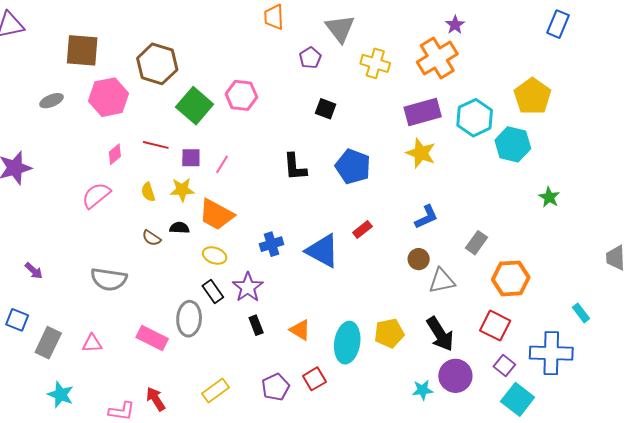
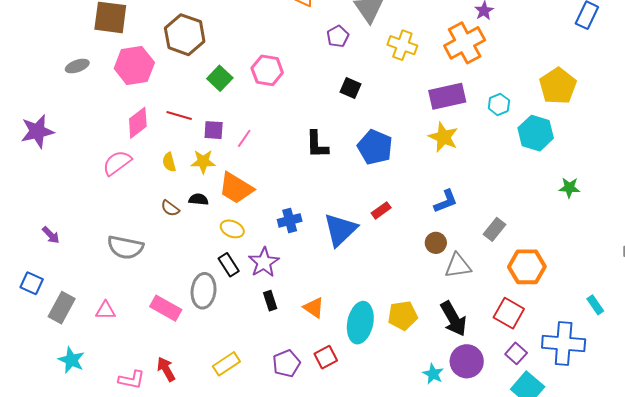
green square: (195, 106) -> (220, 78), size x0.7
cyan hexagon: (475, 118) -> (499, 104), size x0.6
pink diamond: (115, 154) -> (138, 123), size x1.5
green star: (549, 197) -> (569, 188), turned -30
blue triangle: (323, 251) -> (340, 230), turned 45
cyan star: (423, 390) -> (433, 374), turned 30

